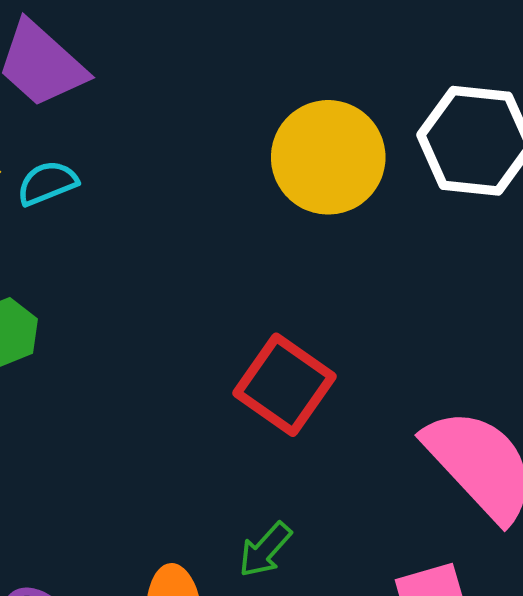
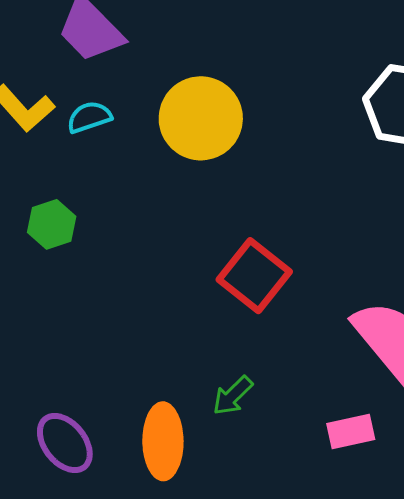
yellow circle: (328, 157) -> (201, 118), moved

